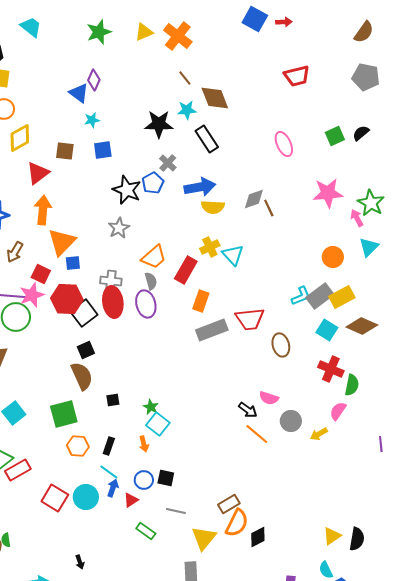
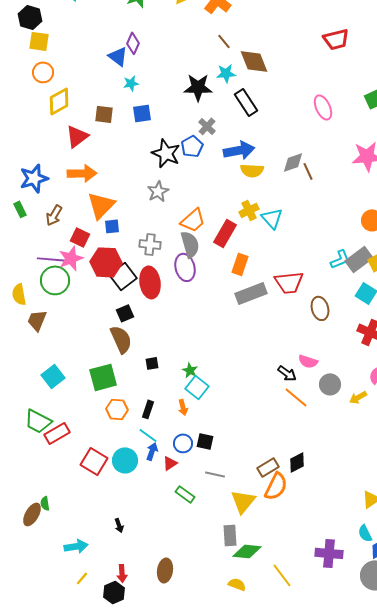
orange arrow: (43, 210) -> (82, 173), turned 84
gray semicircle: (151, 281) -> (190, 244), size x1.5
red ellipse: (113, 302) -> (150, 282), moved
black diamond: (258, 537) -> (297, 462), moved

